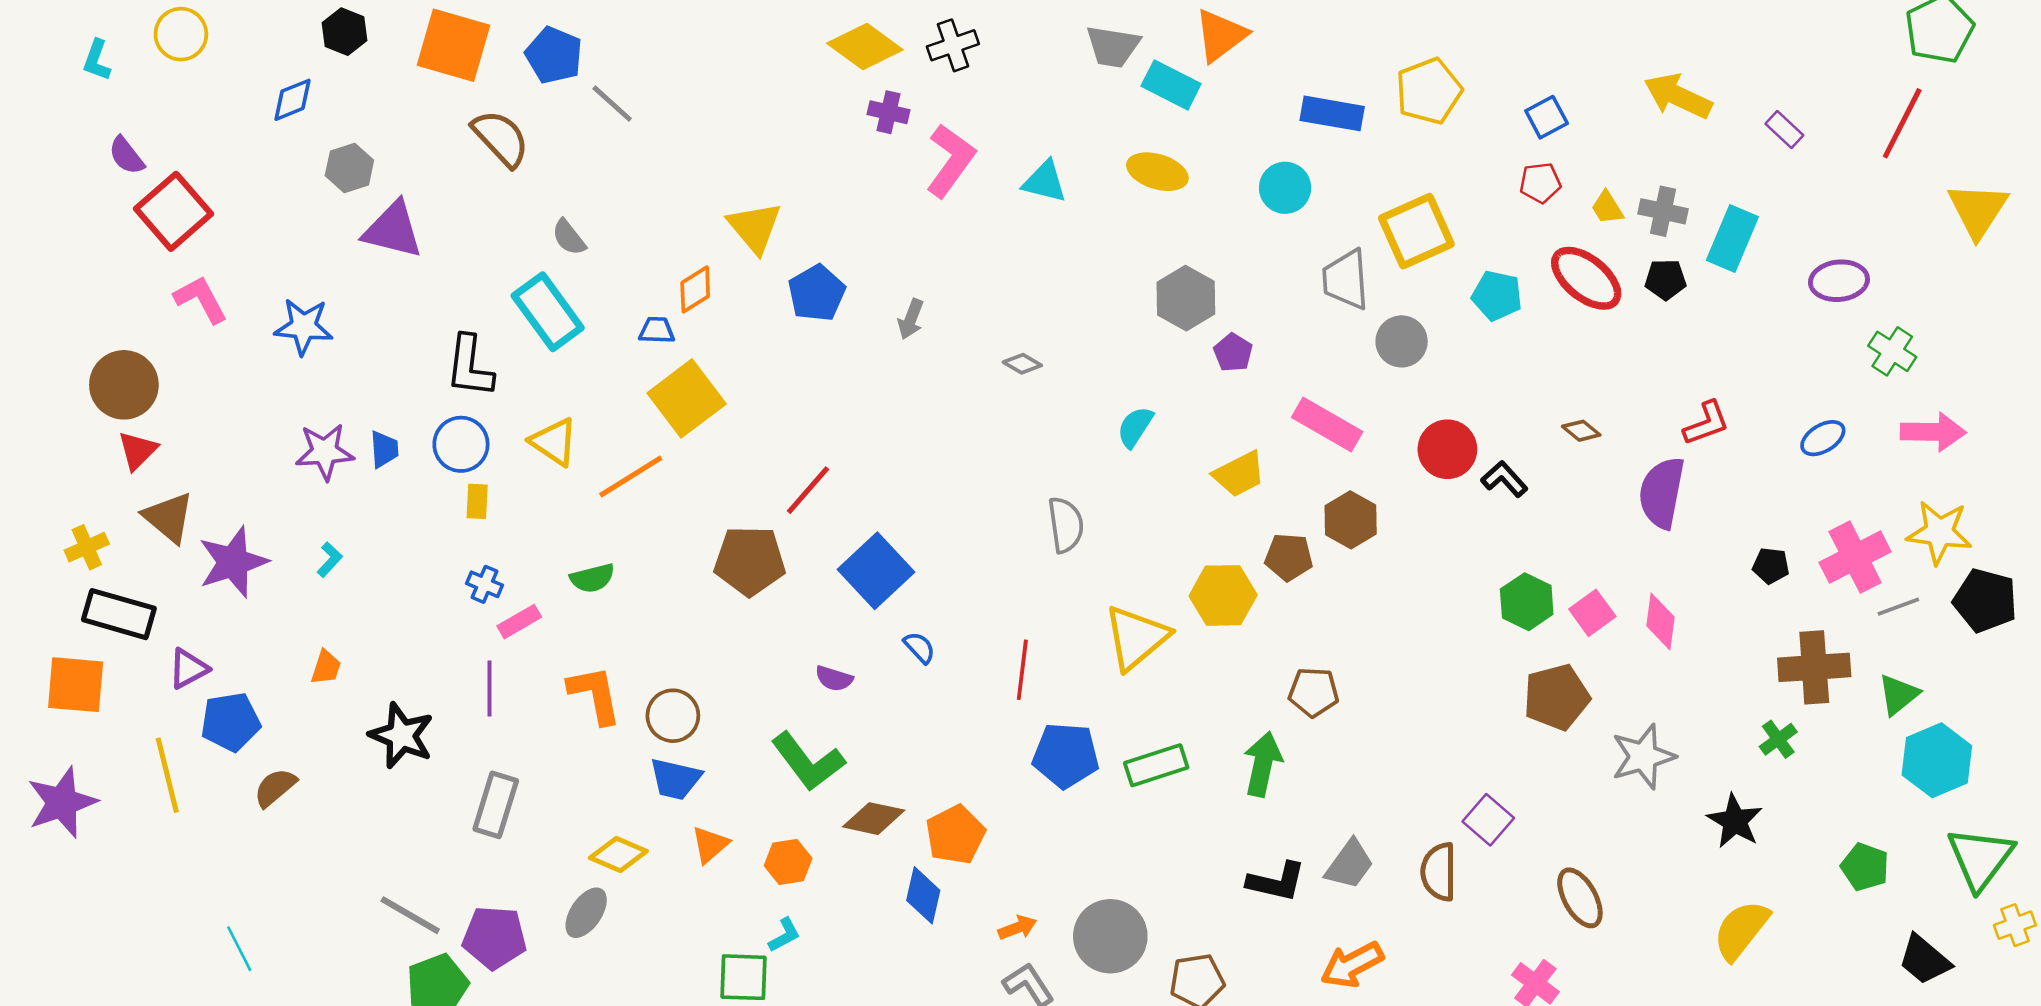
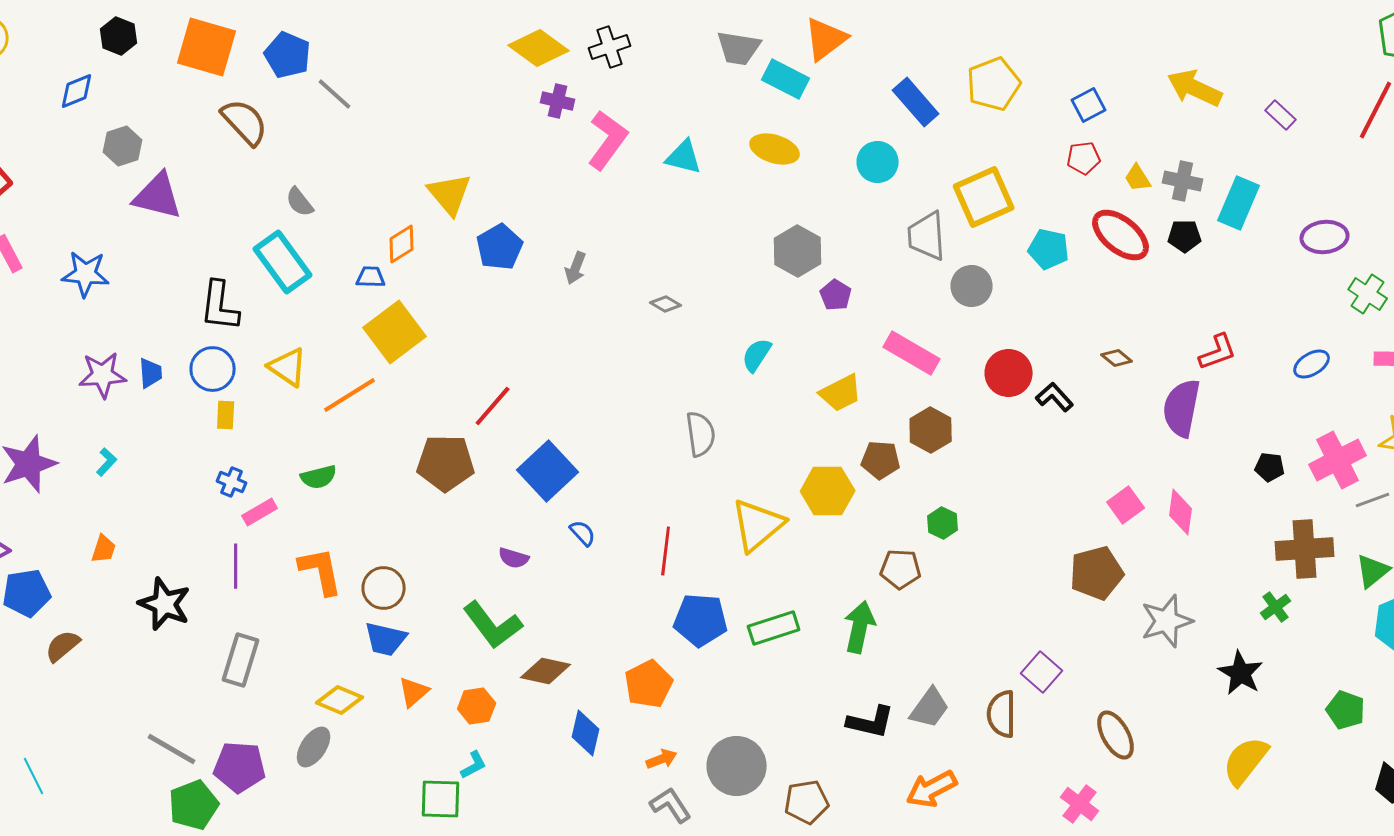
blue rectangle: (1332, 113) -> (916, 102), turned 39
green hexagon: (1527, 602) -> (943, 523), moved, size x0.7
orange pentagon: (955, 835) -> (649, 684), moved

